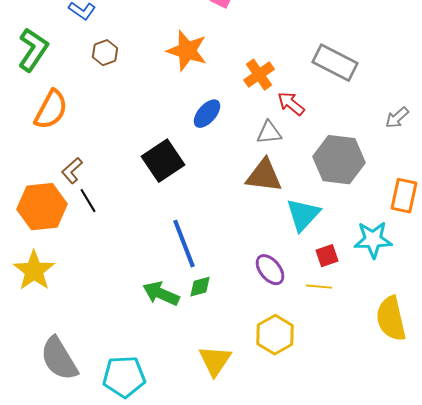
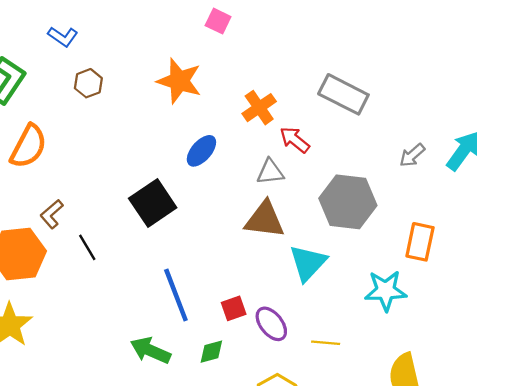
black line: (88, 201) -> (87, 247), moved
red square: (327, 256) -> (234, 308), moved
green diamond: (200, 287) -> (211, 352), moved

